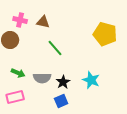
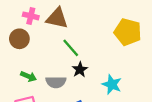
brown triangle: (43, 22) -> (57, 18), size x1.5
black star: (63, 82) -> (80, 70), moved

